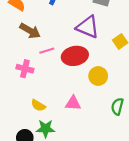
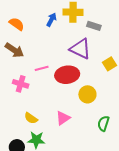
brown arrow: (30, 31) -> (14, 50), moved
pink triangle: (73, 103) -> (63, 118), turned -42

